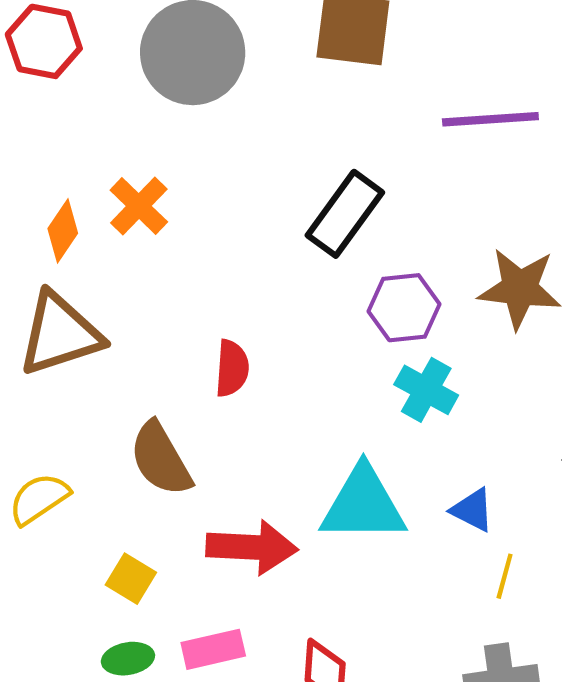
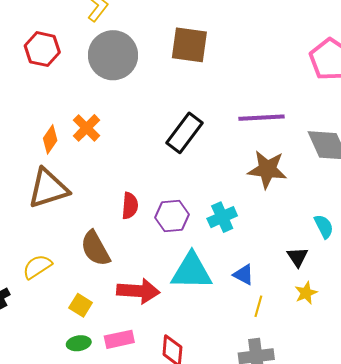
purple line: (490, 119) -> (261, 118), moved
purple hexagon: (404, 308) -> (172, 216), moved
cyan cross: (426, 390) -> (222, 217), turned 36

